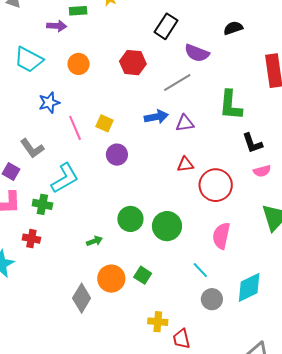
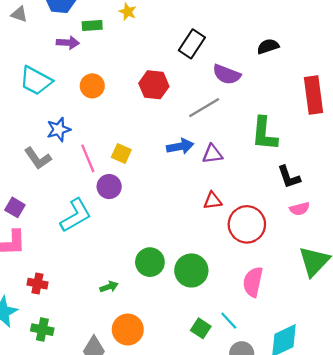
gray L-shape: (32, 148) -> (38, 158), moved
purple circle: (117, 155) -> (109, 187), moved
green cross: (42, 204) -> (42, 330), moved
green square: (143, 275) -> (201, 328), moved

